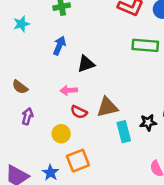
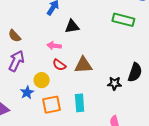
purple arrow: (27, 116) -> (16, 61), size x1.5
cyan rectangle: (124, 132) -> (80, 103), moved
blue star: (50, 173) -> (27, 92), moved

